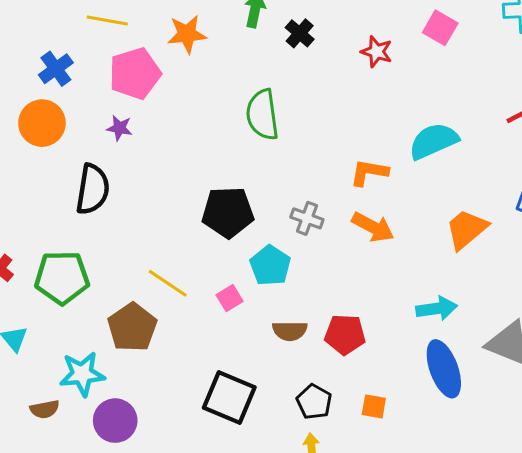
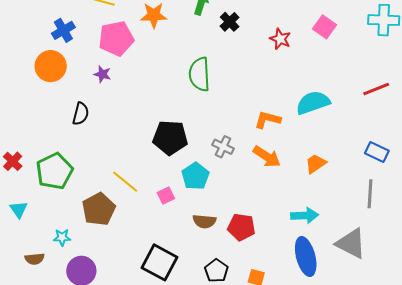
black semicircle: (93, 189) -> (81, 114), size x0.7
orange trapezoid: (466, 229) -> (316, 164), moved, size x0.7
green pentagon: (62, 277) -> (54, 171), turned -30
cyan star: (82, 374) -> (62, 237), size x0.6

